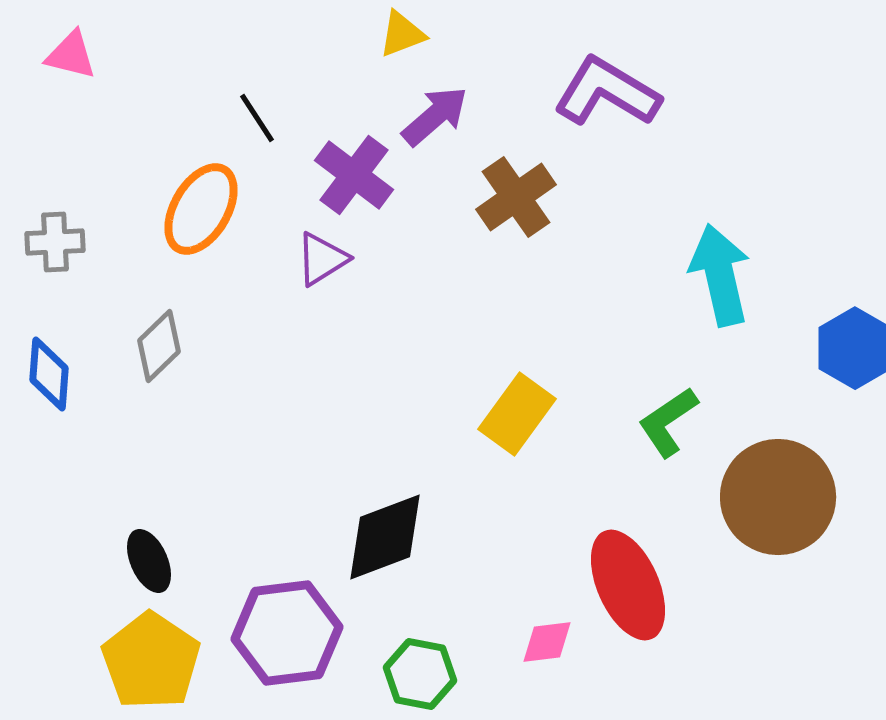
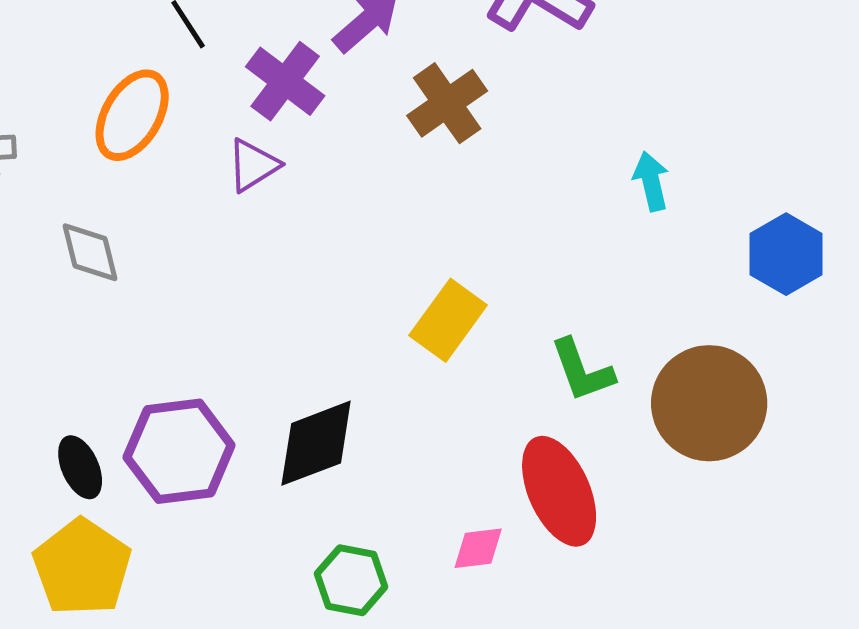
cyan arrow: (720, 275) -> (651, 181), size x0.6
gray diamond: (159, 346) -> (90, 252), turned -60
green L-shape: (668, 422) -> (582, 370), moved, turned -76
purple hexagon: (287, 633) -> (179, 451), moved

